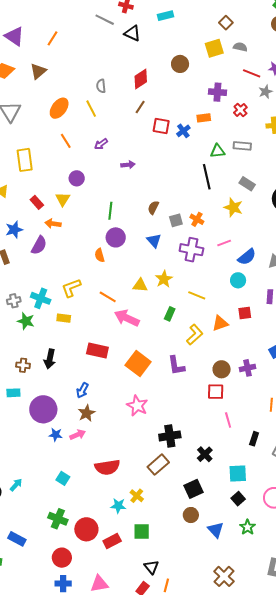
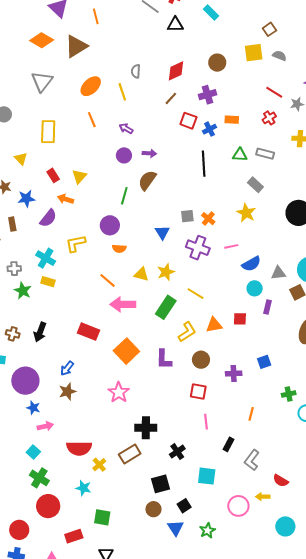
cyan rectangle: (166, 16) -> (211, 13), turned 49
black triangle: (132, 33) -> (175, 24), turned -36
orange line: (53, 38) -> (96, 16), turned -56
brown triangle: (38, 71) -> (76, 46), size x1.4
red line: (252, 73) -> (274, 92), moved
purple cross: (217, 92) -> (207, 95), moved, turned -30
purple arrow: (101, 144) -> (126, 129), turned 56
black line: (207, 177) -> (204, 164), moved
purple circle: (77, 178) -> (124, 155), moved
gray rectangle: (247, 184) -> (255, 185), moved
brown semicircle: (153, 208) -> (147, 180), moved, size x1.5
purple circle: (116, 237) -> (110, 225), moved
orange semicircle: (100, 255) -> (119, 249), moved, turned -80
cyan circle: (238, 280) -> (255, 288), moved
yellow L-shape: (71, 288) -> (76, 243), moved
cyan cross: (41, 298) -> (46, 258), moved
green rectangle: (170, 314) -> (166, 307), size x1.6
yellow rectangle: (64, 318) -> (48, 282), moved
pink arrow: (127, 318) -> (123, 304), turned -35
brown circle: (222, 369) -> (201, 360), moved
pink arrow: (78, 435) -> (45, 426), moved
yellow cross: (137, 496) -> (99, 465), moved
black square: (238, 499) -> (184, 506), moved
green cross: (58, 519) -> (39, 478), moved
red rectangle: (112, 541) -> (74, 536), moved

